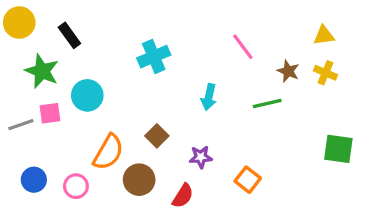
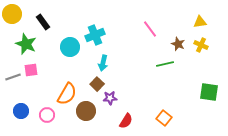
cyan circle: (87, 95) -> (70, 47), moved
cyan arrow: (209, 97) -> (103, 63), moved
purple star: (201, 157) -> (110, 98), moved
orange square: (248, 180) -> (164, 118), moved
red semicircle: (183, 196) -> (126, 121), moved

